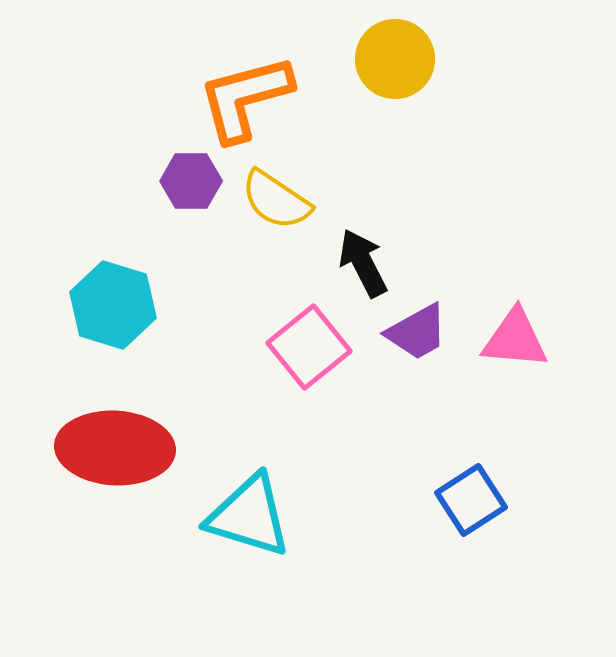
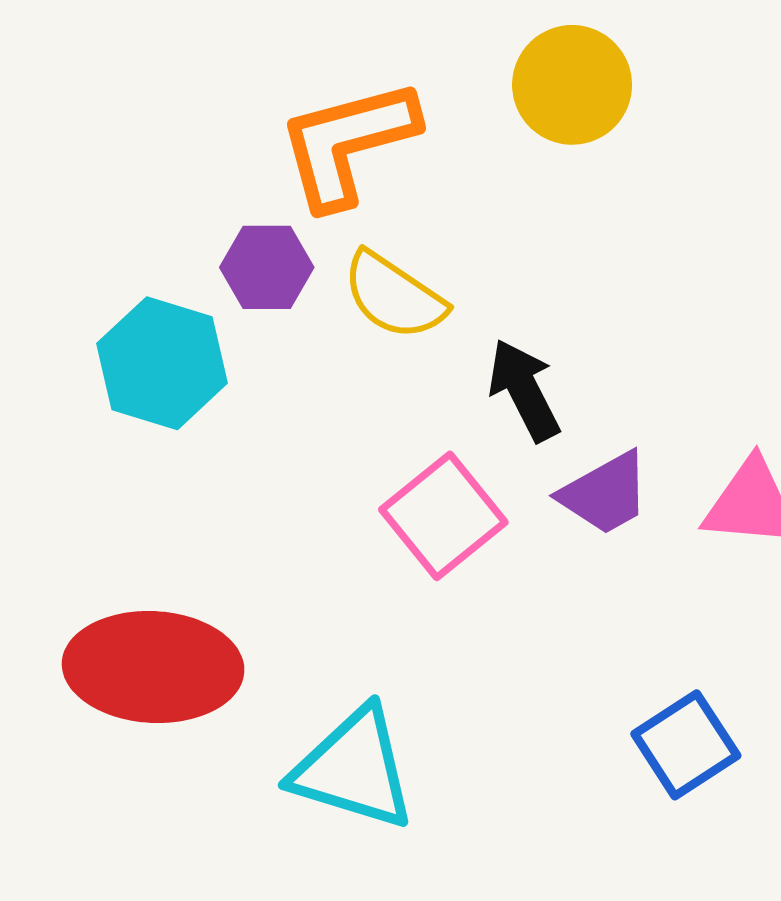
cyan hexagon: (113, 305) -> (162, 363), moved

